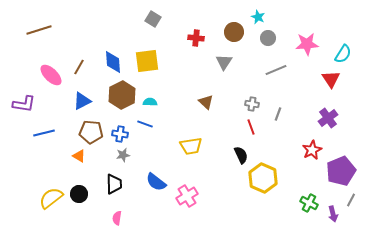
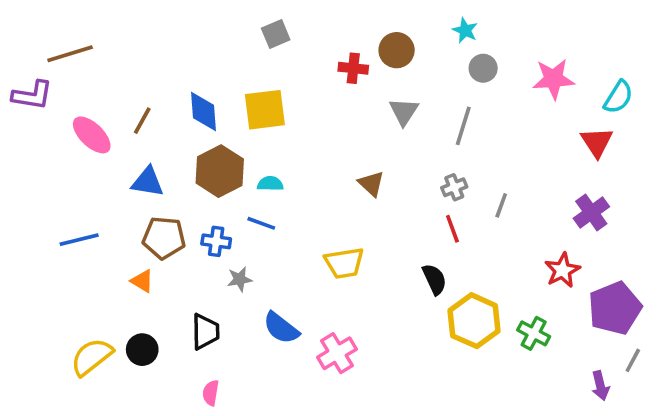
gray square: (153, 19) -> (276, 34), turned 35
brown circle: (234, 32) -> (397, 50), moved
gray line: (276, 70) -> (463, 126), moved, turned -50
blue triangle: (82, 101) -> (148, 182), turned 36
purple L-shape: (24, 104) -> (32, 95), moved
gray cross: (252, 104) -> (454, 187), turned -32
gray star: (123, 155) -> (240, 279), moved
green cross: (309, 203) -> (534, 333), moved

